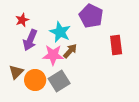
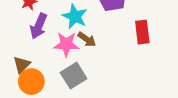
brown arrow: (70, 51) -> (87, 39), turned 84
orange circle: (35, 80) -> (31, 82), moved

